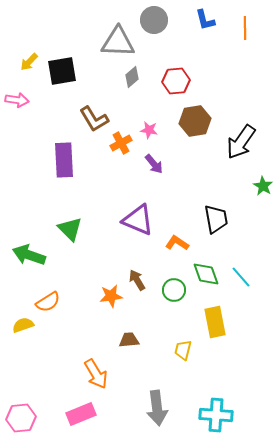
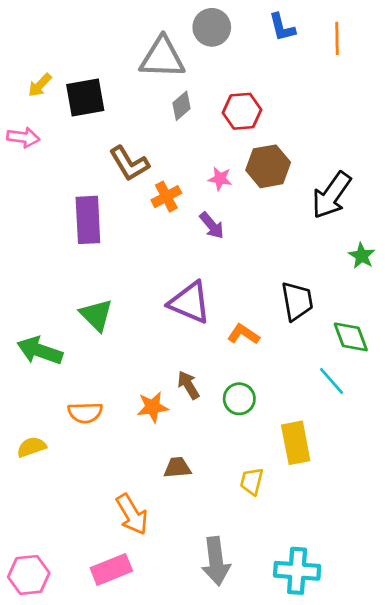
pink star: (149, 130) -> (220, 179), moved
green diamond: (206, 274) -> (351, 337), moved
orange semicircle: (48, 302) -> (85, 413), moved, turned 30

